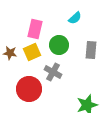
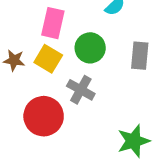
yellow square: (32, 52) -> (48, 59), turned -36

